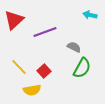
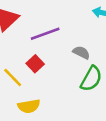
red square: (44, 71) -> (35, 64), moved

